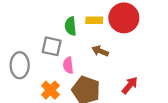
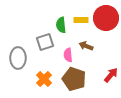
gray square: (52, 46) -> (45, 42), turned -30
pink semicircle: (68, 65) -> (68, 55), moved

